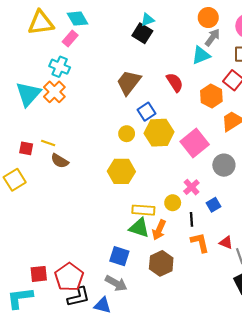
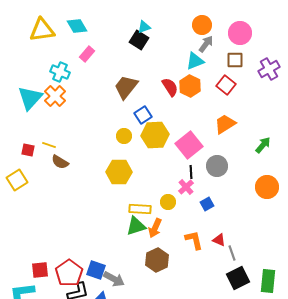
pink rectangle: (70, 38) -> (87, 54), moved
orange hexagon: (211, 96) -> (190, 86), moved
black line: (191, 219) -> (191, 172), moved
green triangle: (139, 228) -> (136, 226), turned -35
blue square: (119, 256) -> (96, 270), moved

